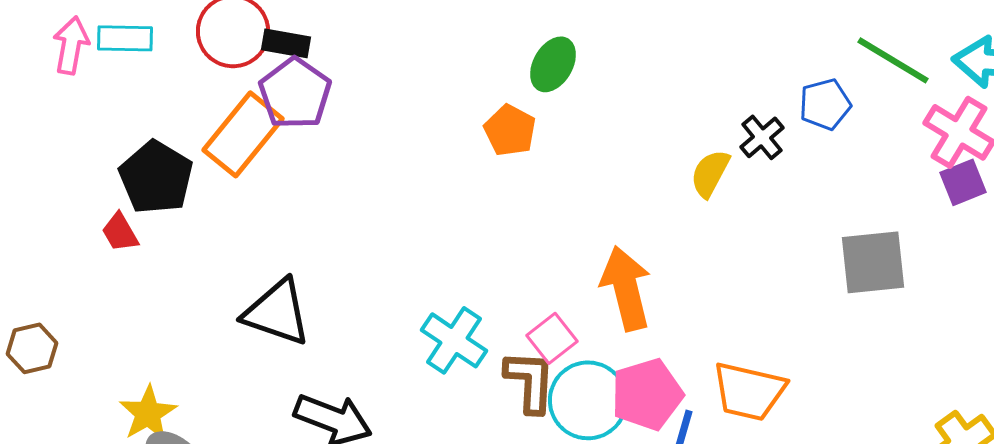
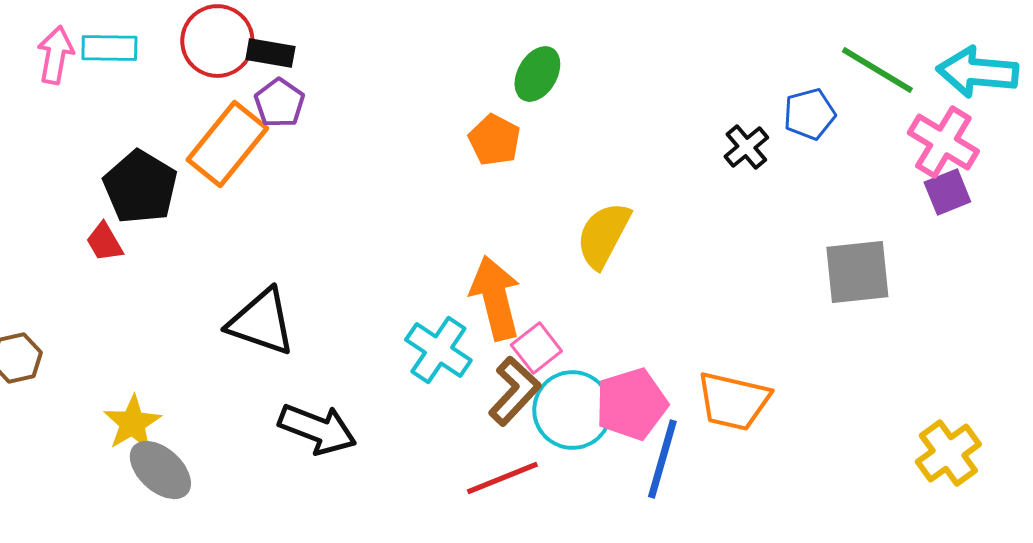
purple pentagon: (295, 93) -> (279, 103), size x0.7
yellow semicircle: (710, 173) -> (603, 235), moved, size x1.4
orange arrow: (626, 288) -> (495, 298), moved
brown L-shape: (530, 381) -> (514, 391), turned 40

